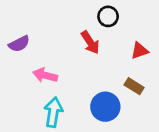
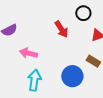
black circle: (108, 16) -> (83, 13), moved

